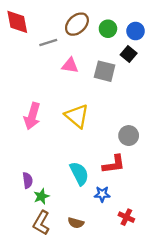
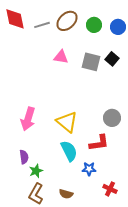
gray line: (48, 43) -> (42, 25), moved
black square: (129, 54) -> (112, 59), moved
pink arrow: (32, 116) -> (28, 119), moved
yellow triangle: (77, 116) -> (67, 122), moved

